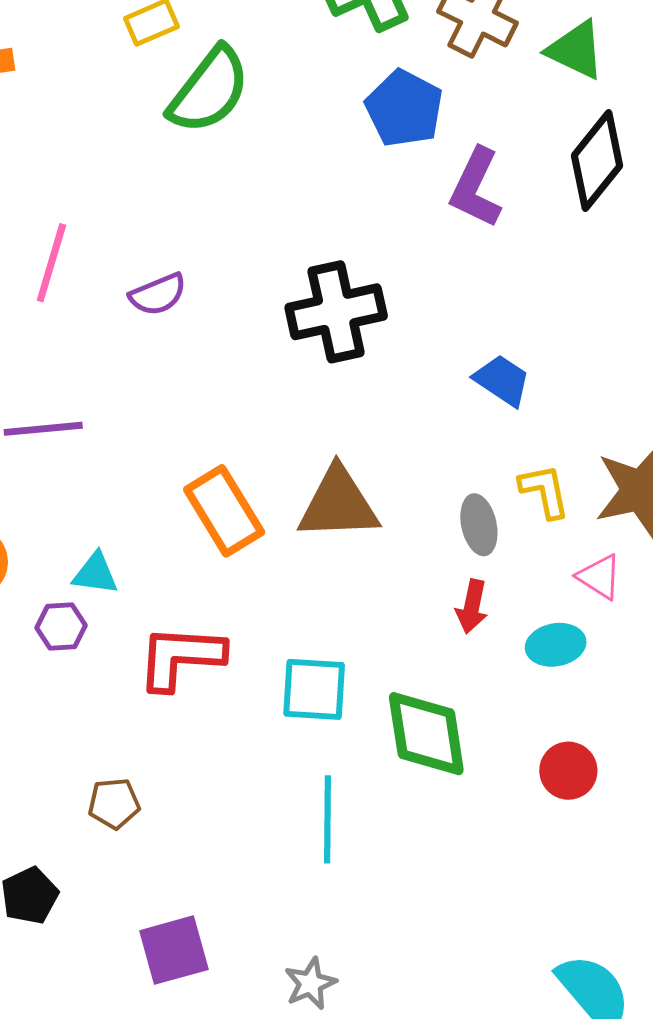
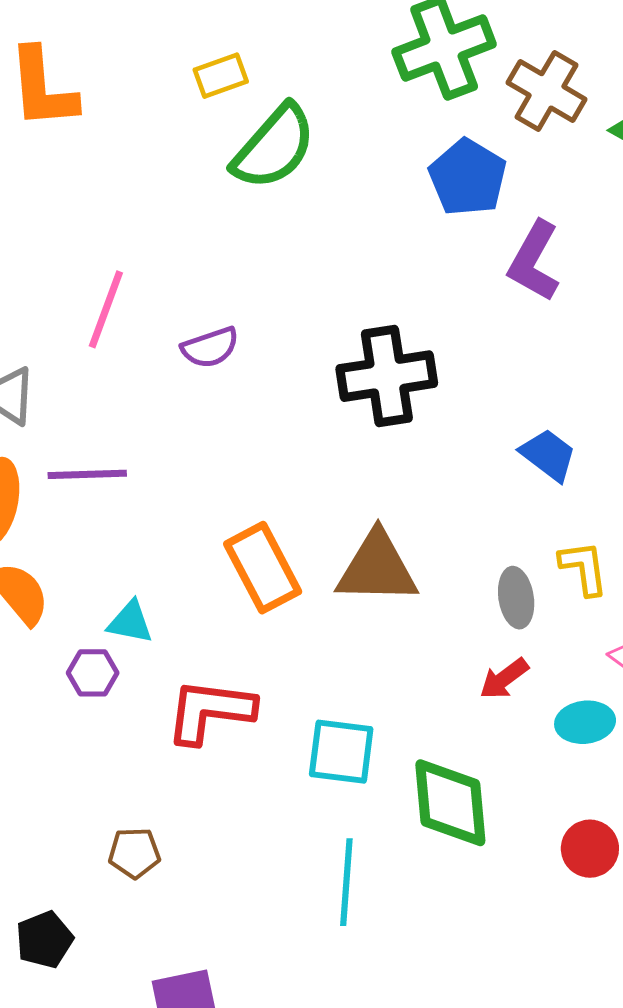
red arrow: (472, 606) -> (504, 679), turned 38

